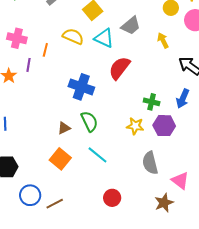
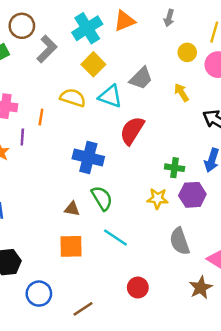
brown triangle: (64, 128) -> (72, 209), turned 40
orange square: (60, 159) -> (71, 246), turned -35
brown line: (55, 204) -> (83, 309), moved

